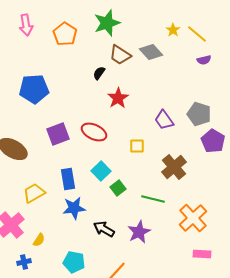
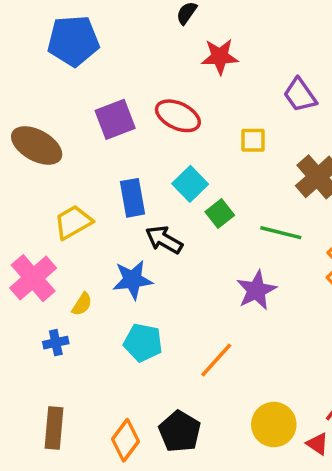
red star: (118, 98) -> (220, 57), turned 30
blue star: (74, 208) -> (133, 280), moved
black arrow: (104, 229) -> (164, 240), moved

